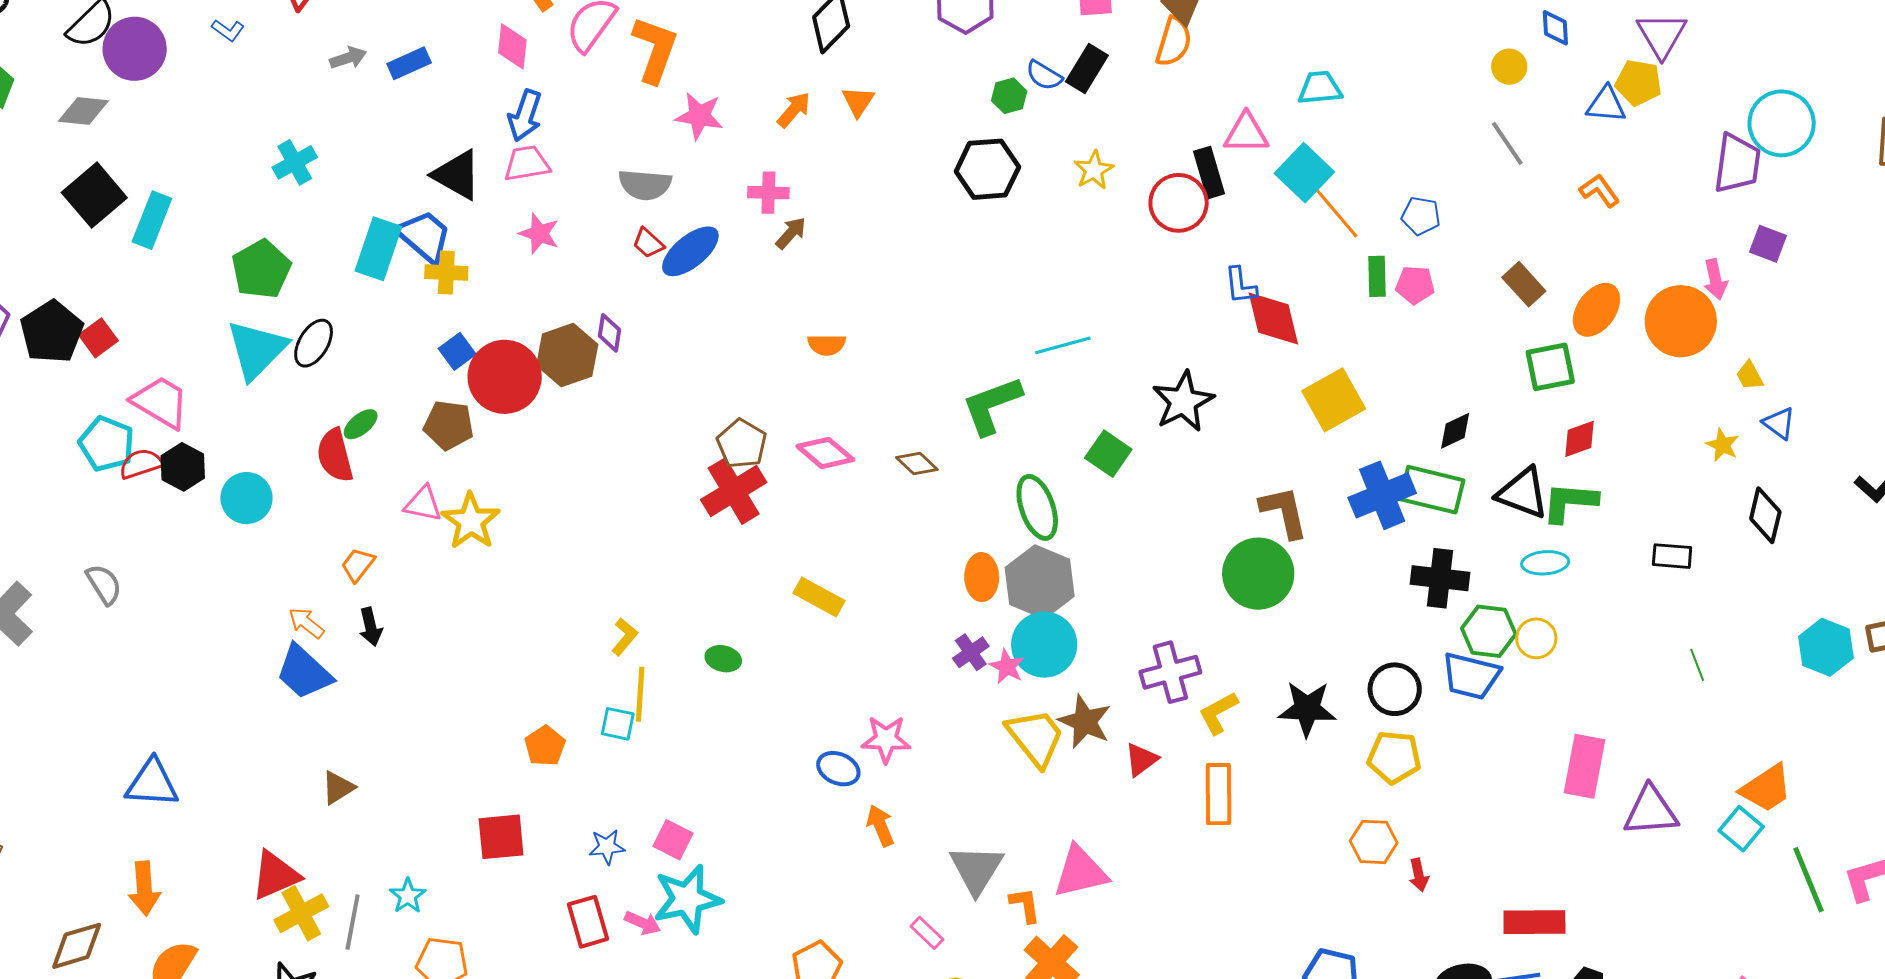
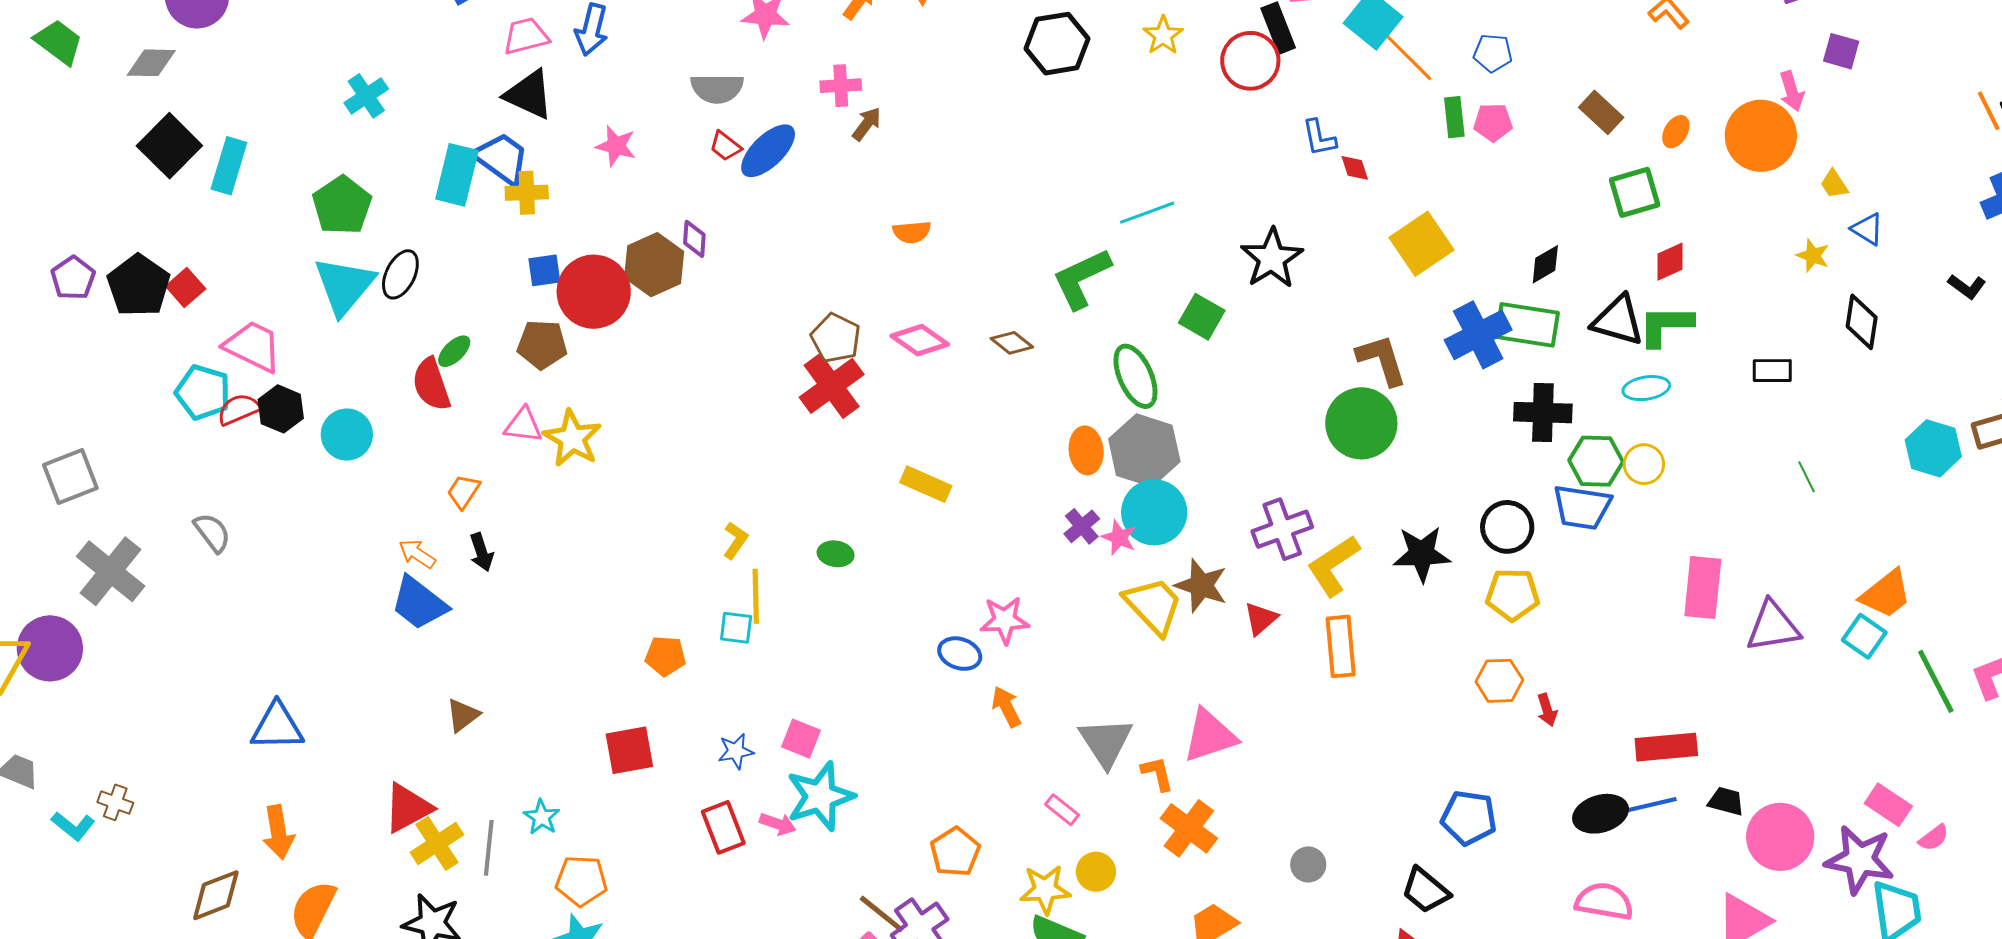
pink trapezoid: (527, 164) -> (526, 36), moved
orange ellipse: (1596, 310) -> (1676, 132), size x0.6
red diamond: (1273, 319) -> (1355, 168), size x0.5
blue square: (457, 351) -> (544, 270), turned 33
yellow L-shape: (1218, 713) -> (1333, 566), size x1.4
orange pentagon: (545, 746) -> (665, 656), turned -30

